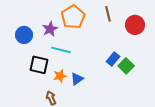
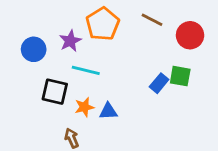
brown line: (108, 14) -> (152, 20), turned -49
green square: (126, 66) -> (180, 76), moved, turned -35
blue triangle: (77, 79) -> (108, 111), turned 32

